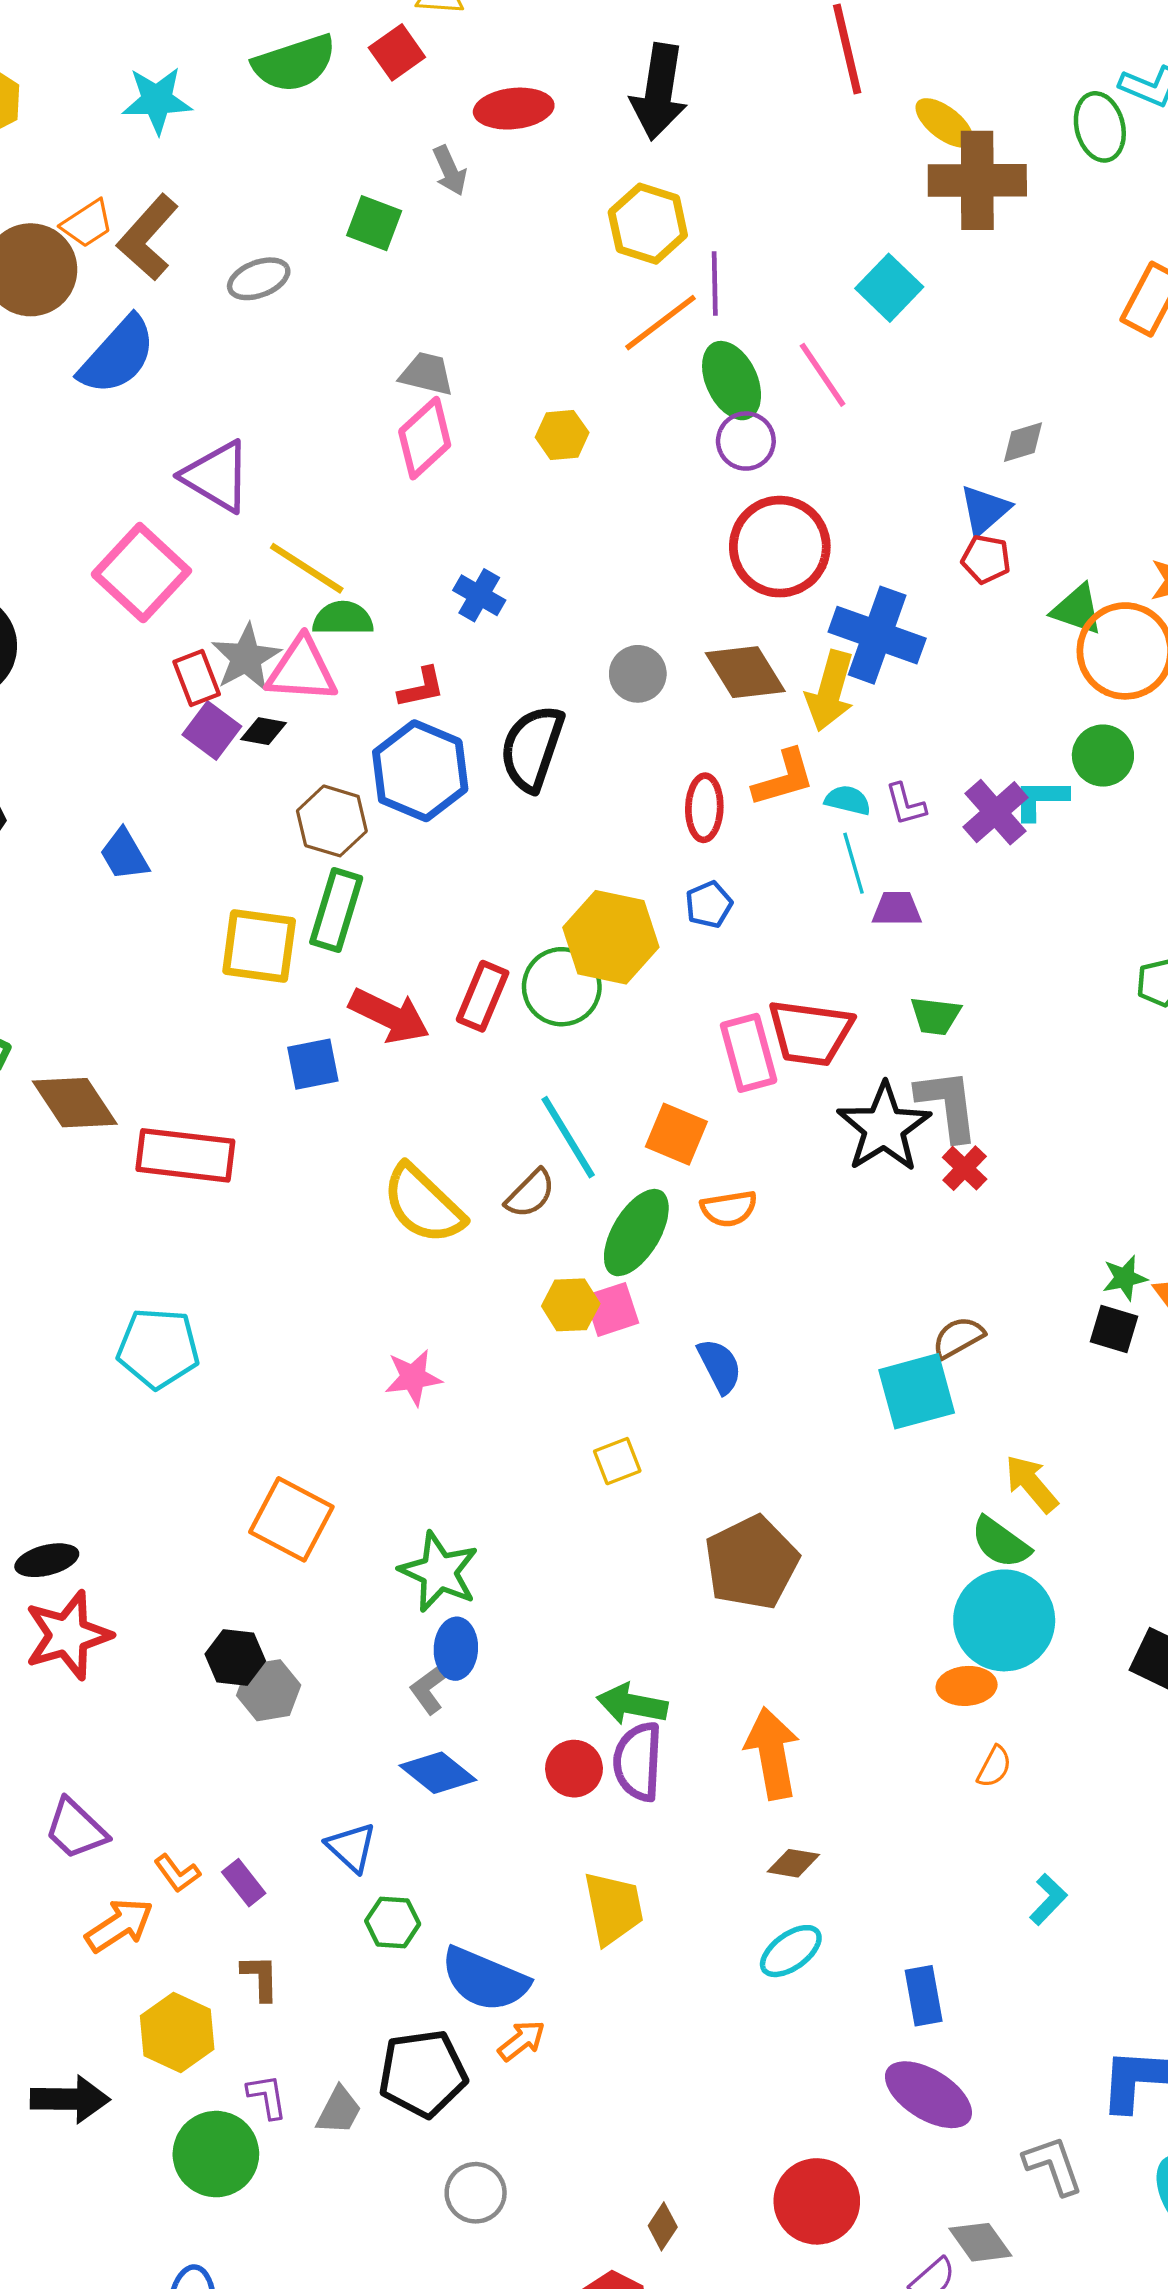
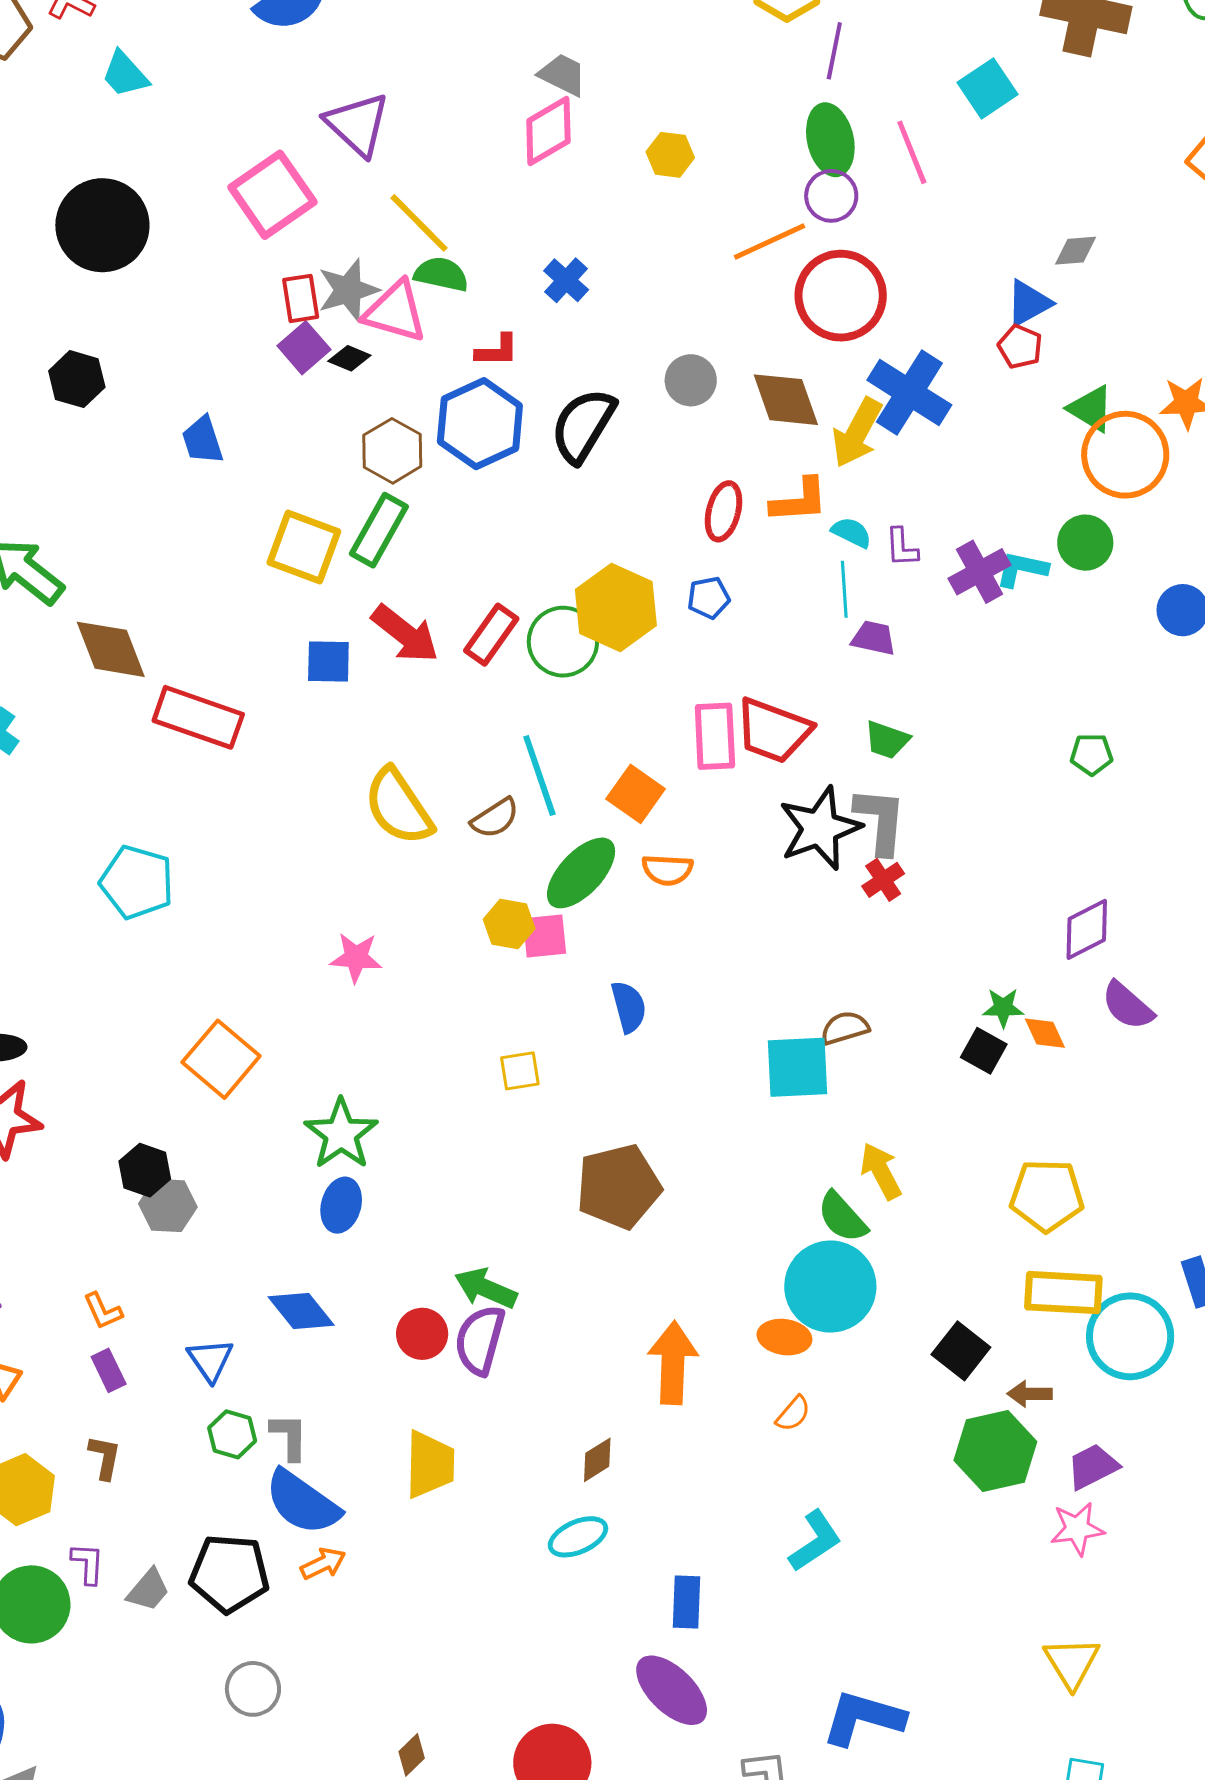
orange line: (661, 323) -> (770, 242), moved
gray L-shape: (432, 1686) -> (289, 1437), moved, turned 114
orange arrow: (772, 1753) -> (673, 1363), moved
brown diamond: (793, 1863) -> (597, 1460), turned -54
orange L-shape: (177, 1873) -> (103, 1311), moved
cyan L-shape: (1048, 1899) -> (815, 1541), size x1.4

